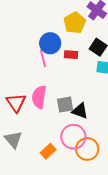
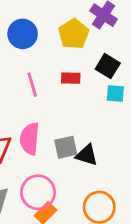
blue circle: (50, 43) -> (23, 34), moved
pink circle: (73, 137) -> (38, 192), moved

